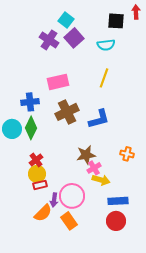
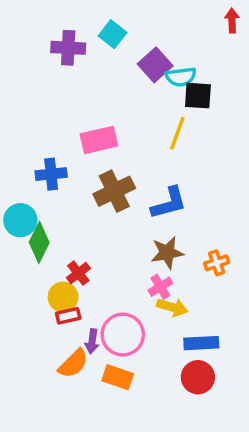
black square: (116, 21) -> (198, 96), moved
purple square: (74, 38) -> (155, 65), moved
purple cross: (49, 40) -> (68, 48), moved, turned -30
green diamond: (31, 128) -> (39, 242), moved
orange cross: (127, 154) -> (217, 263), turned -32
brown star: (86, 155) -> (167, 253), moved
red cross: (36, 160) -> (78, 273), moved
orange rectangle: (69, 221) -> (118, 377), turned -36

